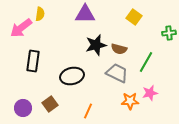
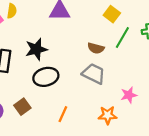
black star: (96, 45) -> (36, 49), moved
green line: (146, 62) -> (122, 38), moved
orange star: (130, 101) -> (108, 115), moved

